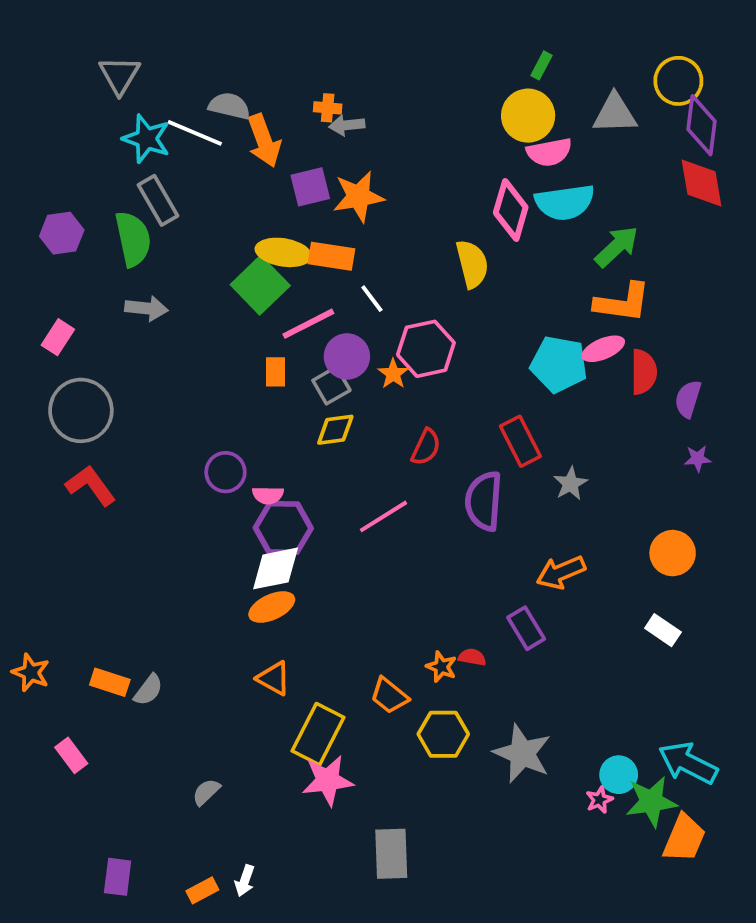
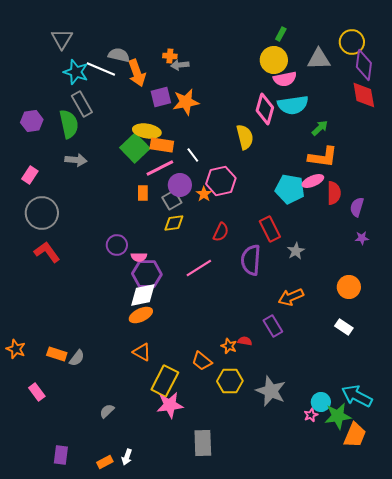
green arrow: (617, 247) -> (320, 128), size x0.7
orange rectangle: (331, 256) -> (162, 145), moved

